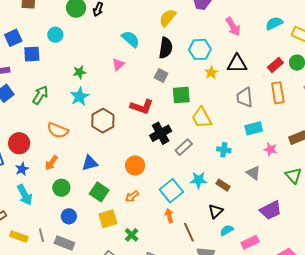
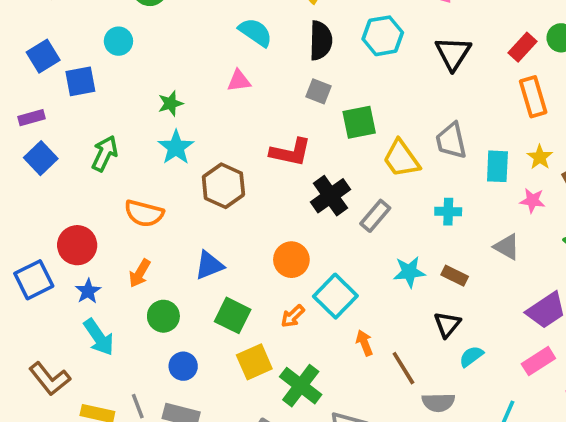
pink triangle: (118, 64) -> (239, 81), turned 40
black triangle: (237, 64) -> (453, 53), turned -50
yellow star: (211, 73) -> (540, 157), moved
gray trapezoid: (245, 97) -> (451, 141), moved
cyan rectangle: (254, 128) -> (497, 166), turned -66
cyan square: (171, 191) -> (335, 296), moved
green cross: (132, 235) -> (301, 386), size x1.6
pink rectangle: (250, 242) -> (538, 361), moved

